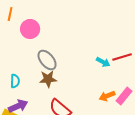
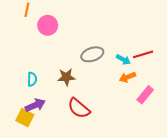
gray ellipse: (47, 60) -> (92, 54), moved, turned -70
orange arrow: (107, 96) -> (128, 77), moved

